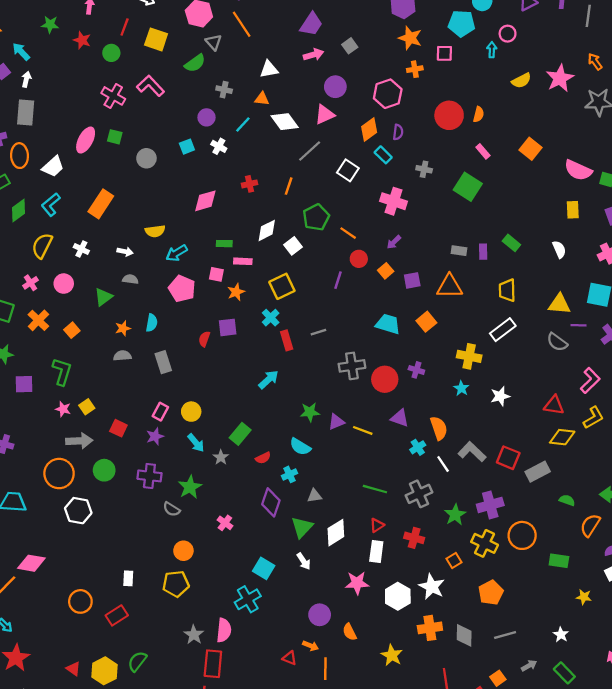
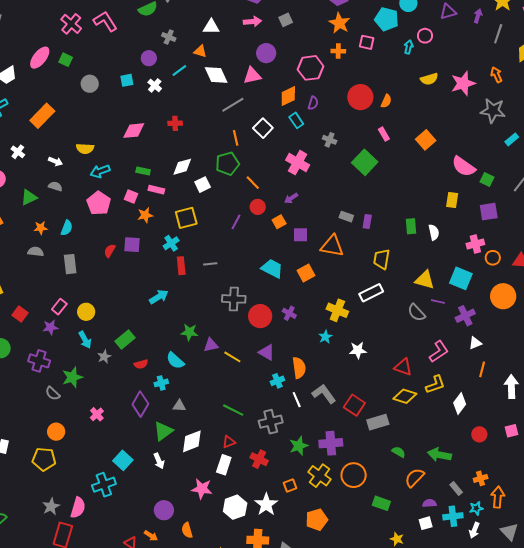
orange line: (289, 186) -> (236, 138), moved, turned -42
green rectangle: (511, 243) -> (411, 226), moved, turned 35

